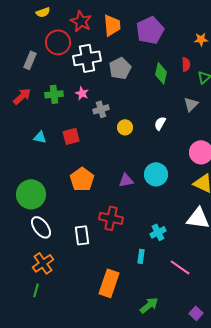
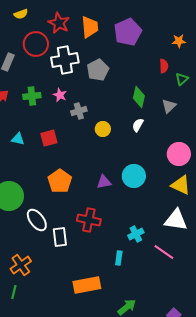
green diamond: (161, 73) -> (139, 97), moved
white ellipse: (41, 227) -> (37, 220), moved
pink line: (180, 267) -> (164, 252), moved
orange rectangle: (109, 283) -> (87, 285), turned 60

